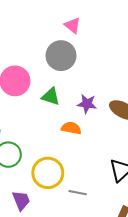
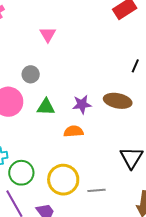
pink triangle: (73, 25) -> (48, 34), turned 36
gray circle: (61, 56) -> (31, 74), moved, size x0.6

